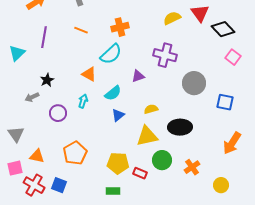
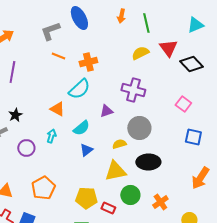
orange line: (81, 30) -> (58, 56), moved
pink square: (233, 57) -> (183, 104), moved
gray circle: (194, 83) -> (139, 128), moved

